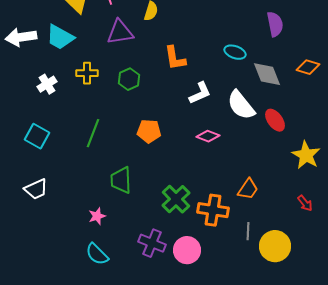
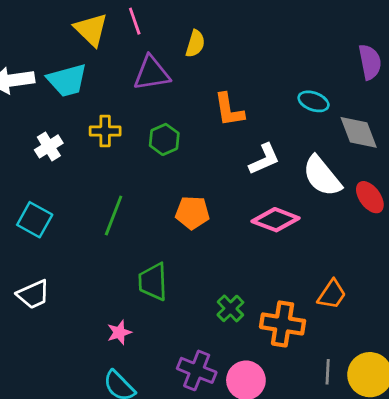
cyan trapezoid: (60, 37) -> (67, 80), turned -44
pink diamond: (208, 136) -> (276, 220), size x1.4
green cross: (176, 199) -> (230, 308), size x0.7
gray line: (248, 231) -> (328, 372), moved

